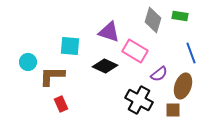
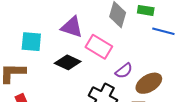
blue line: (191, 53) -> (163, 31), moved, turned -55
brown ellipse: (183, 86) -> (149, 83), turned 40

